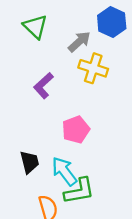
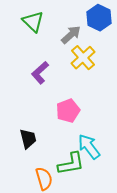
yellow cross: (93, 68) -> (83, 58), turned 30
cyan arrow: (64, 171) -> (89, 147), moved

